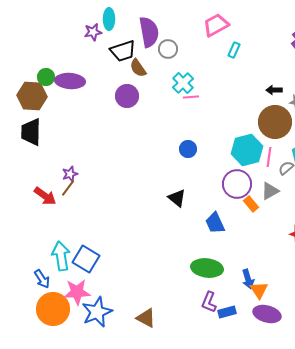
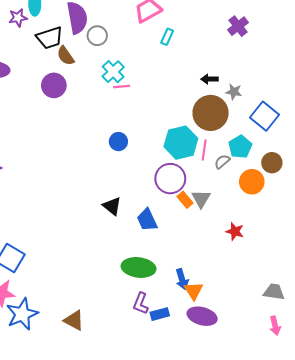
gray triangle: (270, 191) -> (201, 199), moved, turned -30
black triangle: (177, 198) -> (112, 206), moved

